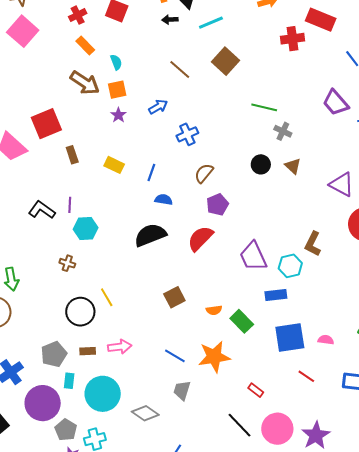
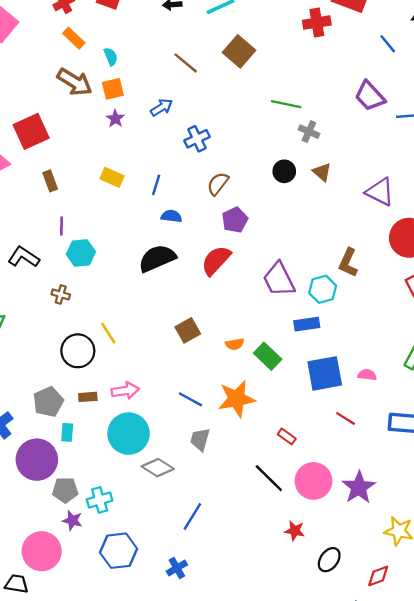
brown rectangle: (72, 155) -> (50, 181), moved
black L-shape: (42, 210) -> (24, 257), moved
cyan circle: (103, 394) -> (129, 434), moved
gray pentagon: (66, 430) -> (65, 490), turned -30

